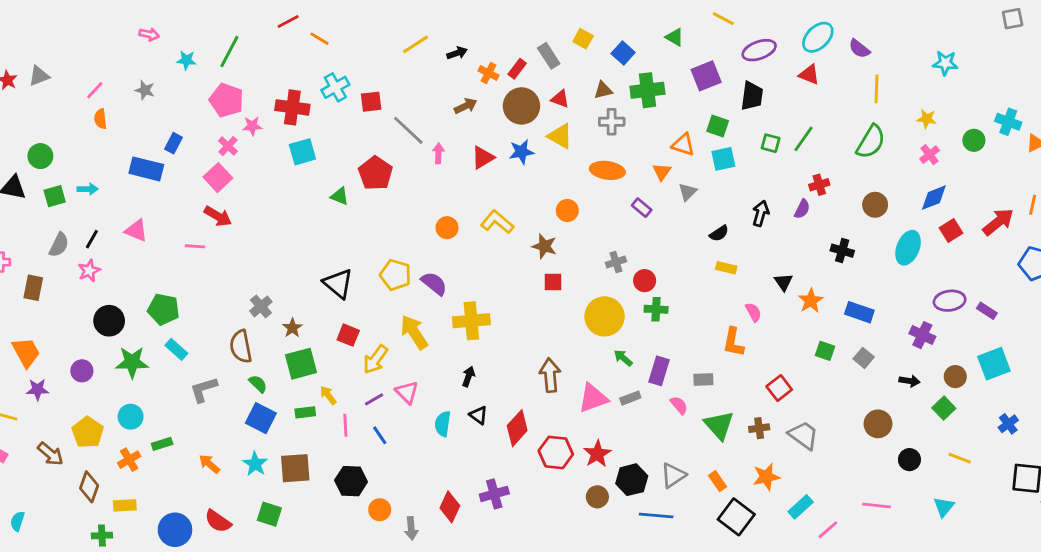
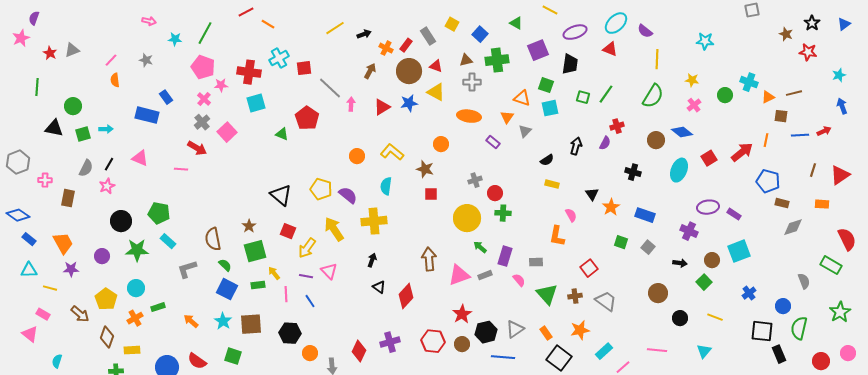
brown arrow: (466, 106) -> (370, 71), turned -35
blue rectangle: (174, 143) -> (166, 97), turned -64
pink square: (218, 178) -> (227, 132), moved
blue diamond: (934, 198) -> (682, 132), moved, turned 60
gray cross: (261, 306) -> (202, 122), moved
purple line: (374, 399) -> (306, 276), turned 40
cyan semicircle: (443, 424) -> (386, 186), moved
red hexagon: (556, 452) -> (433, 341), moved

